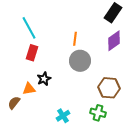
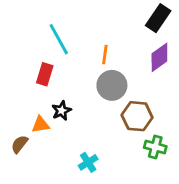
cyan line: (29, 28) -> (59, 39), moved
brown hexagon: (109, 88) -> (137, 116), moved
green cross: (98, 113) -> (155, 147), moved

